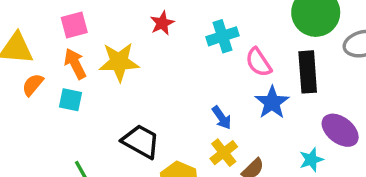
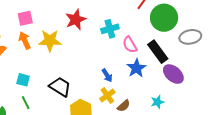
red star: (162, 23) -> (76, 20), size x1.5
black rectangle: (308, 72) -> (158, 52), turned -35
cyan square: (70, 100) -> (23, 80), moved
purple ellipse: (340, 130) -> (173, 74), moved

